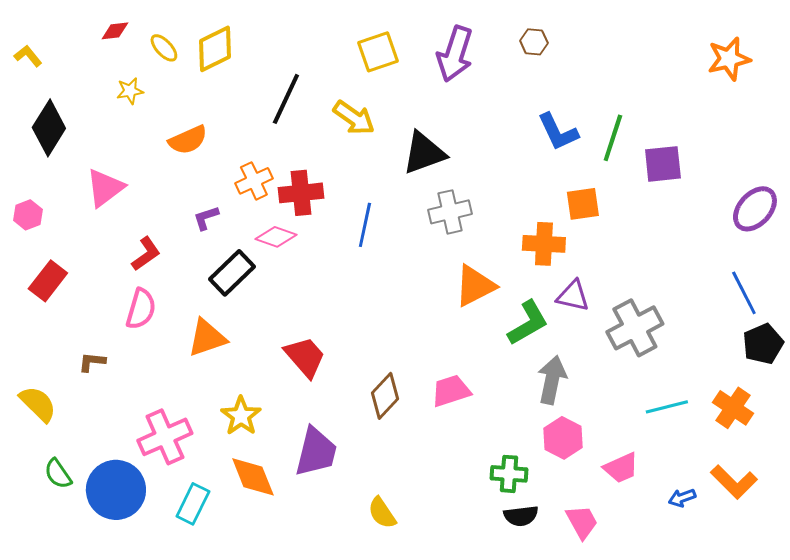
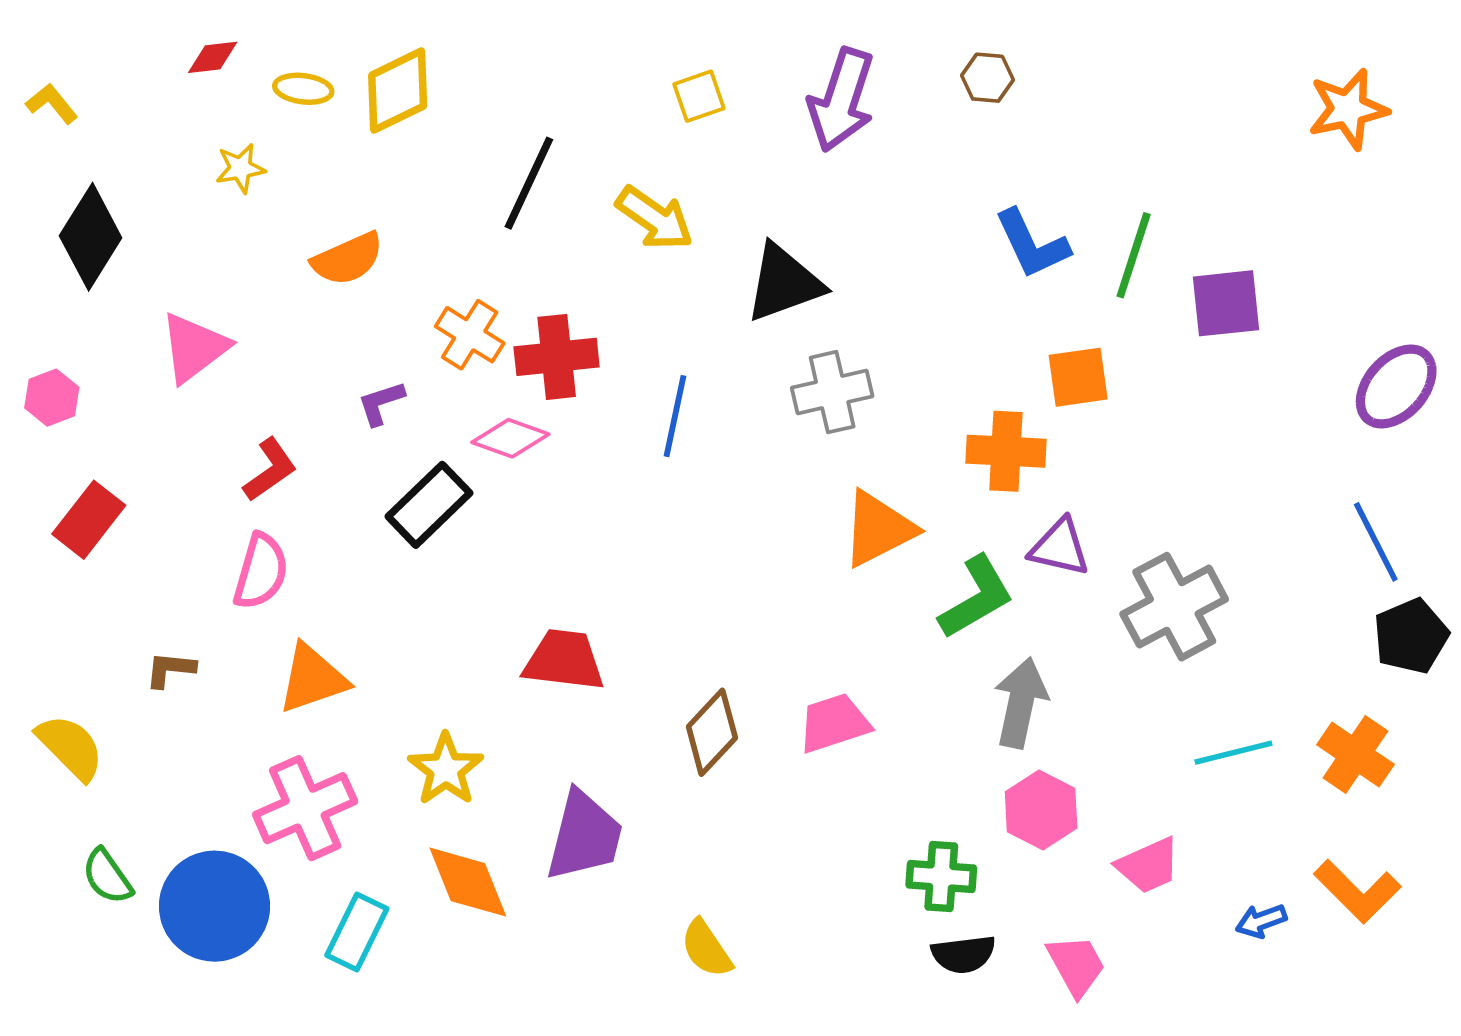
yellow ellipse: (164, 48) -> (303, 89), turned -40
yellow square: (378, 52) -> (699, 96), size x0.7
orange cross: (254, 181) -> (470, 335), turned -33
orange triangle: (207, 338) -> (313, 679), moved
red trapezoid: (305, 357) -> (564, 660), turned -42

